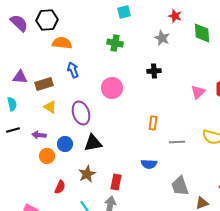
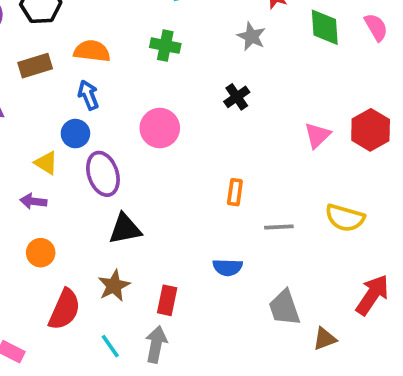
orange semicircle: (62, 43) -> (92, 51), moved
black cross: (154, 71) -> (237, 97), turned -32
brown rectangle: (44, 84) -> (35, 66), moved
purple arrow: (39, 135) -> (33, 201), moved
blue circle: (65, 144) -> (75, 134), moved
red semicircle: (60, 187) -> (64, 309), size x1.6

